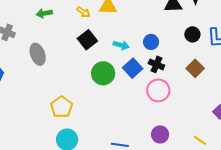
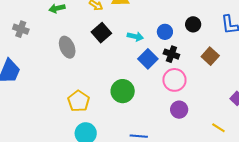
black circle: (192, 34) -> (193, 24), moved
gray ellipse: (38, 54) -> (67, 47), moved
green circle: (103, 73) -> (123, 91), moved
purple circle: (160, 134) -> (179, 110), moved

